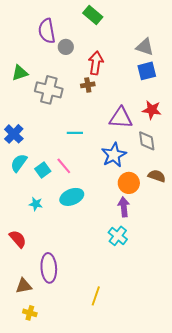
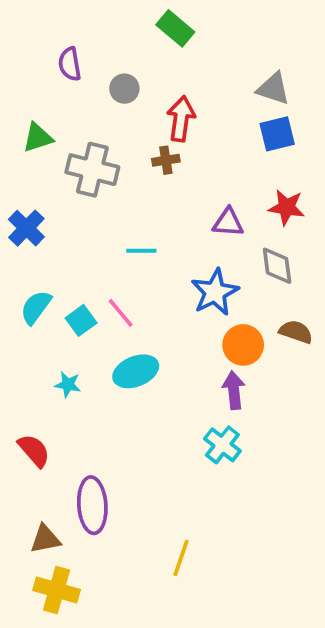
purple semicircle: (47, 31) -> (70, 64), moved, size x0.7
purple triangle: (121, 118) -> (228, 222), size x0.7
blue cross: (14, 134) -> (26, 228), moved
yellow cross: (30, 313) -> (57, 590), size x1.6

